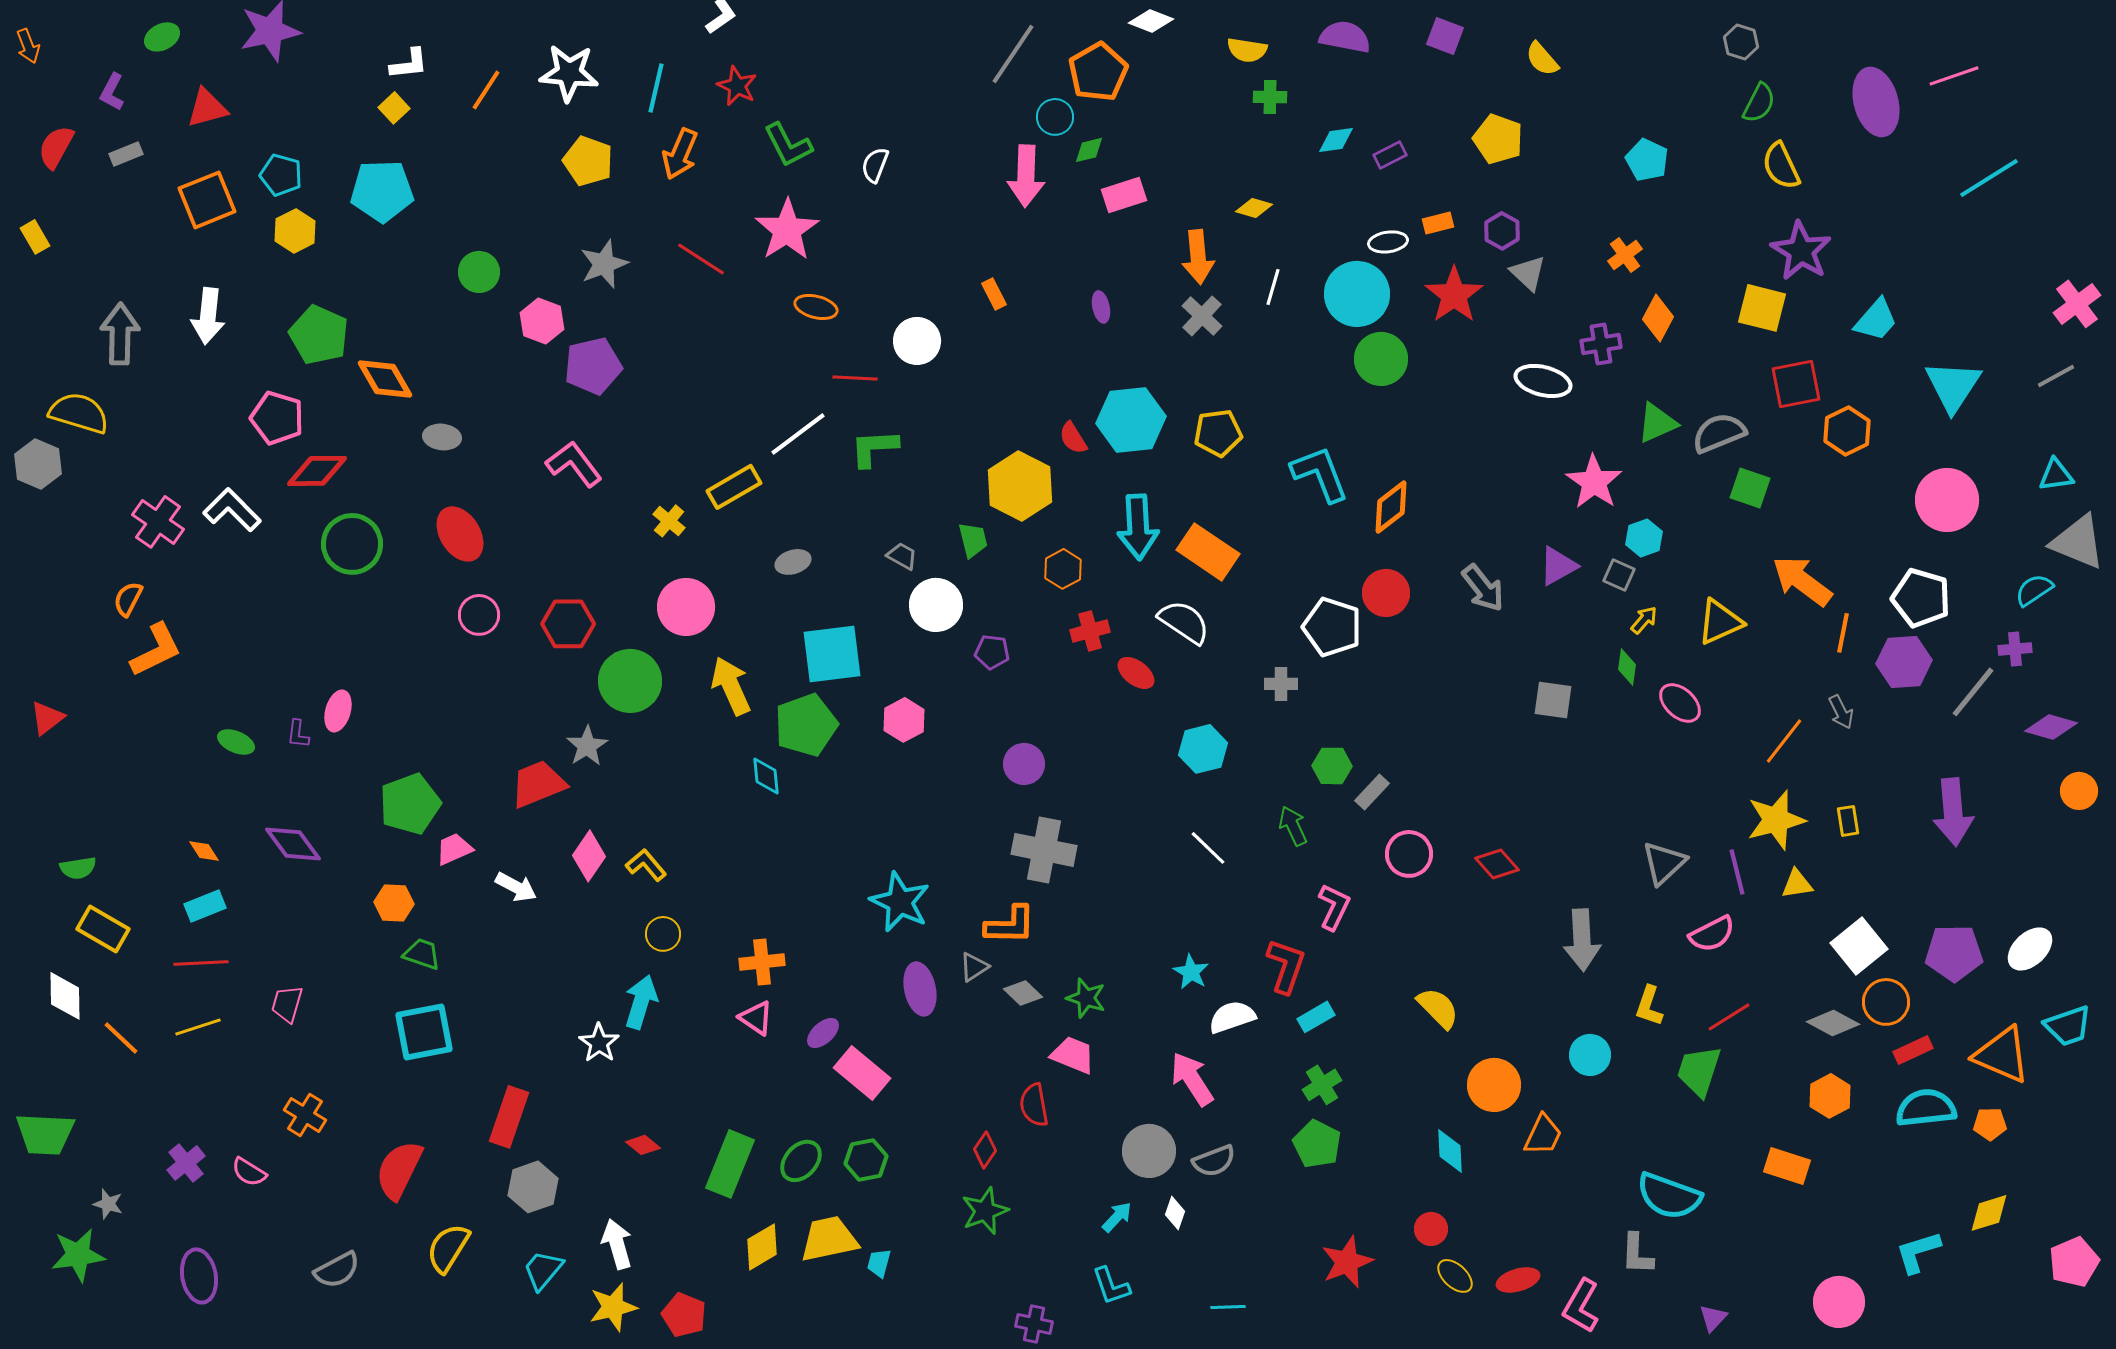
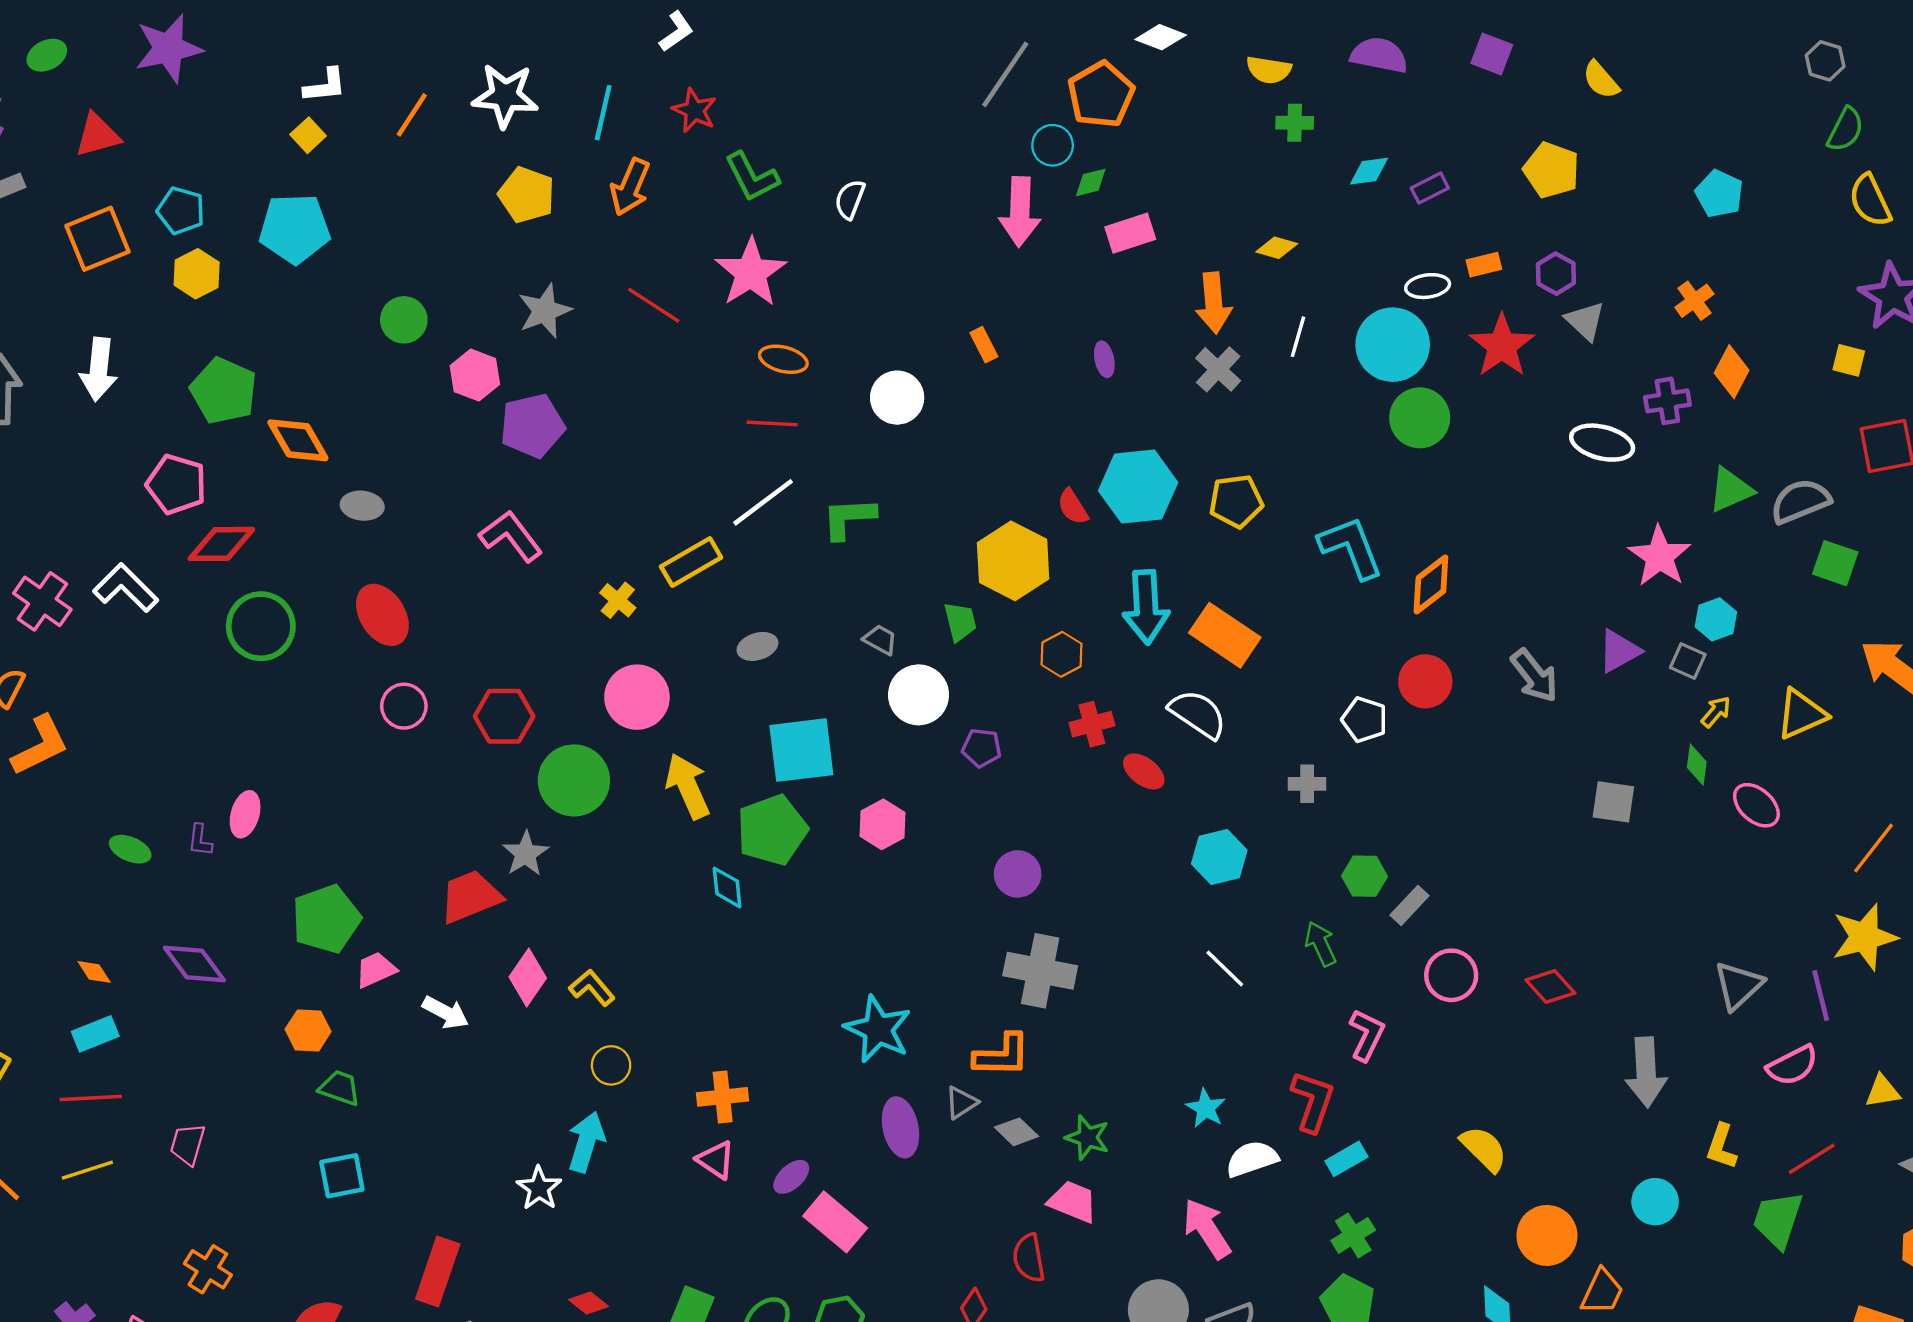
yellow square: (1762, 308) -> (1849, 360), size x0.6
red line: (855, 378) -> (772, 423), moved
white pentagon: (1332, 627) -> (1364, 720), size x0.7
yellow triangle: (1797, 884) -> (1883, 1091), moved
cyan square: (424, 1032) -> (342, 1176), size x0.7

